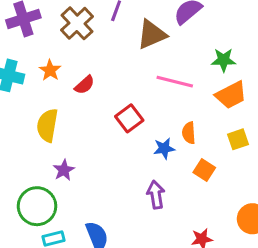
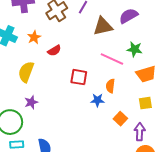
green star: (224, 60) -> (135, 49), moved
red square: (129, 118) -> (79, 77), turned 36
orange semicircle: (189, 133) -> (110, 86), moved
purple arrow: (156, 195) -> (140, 132), moved

